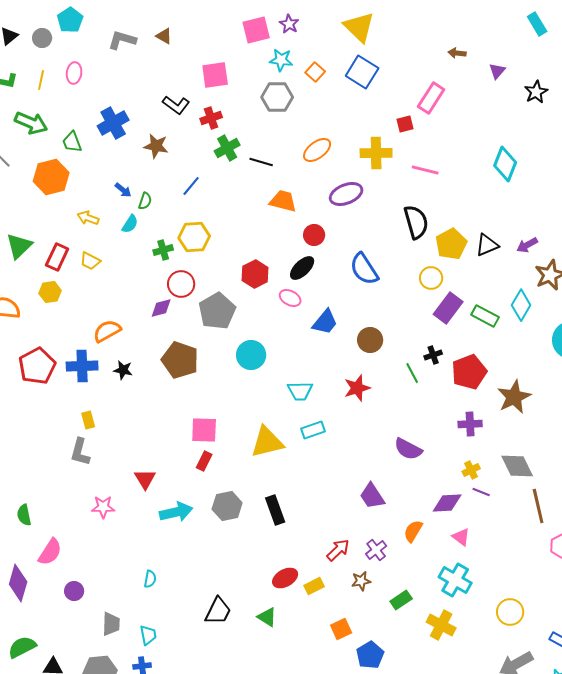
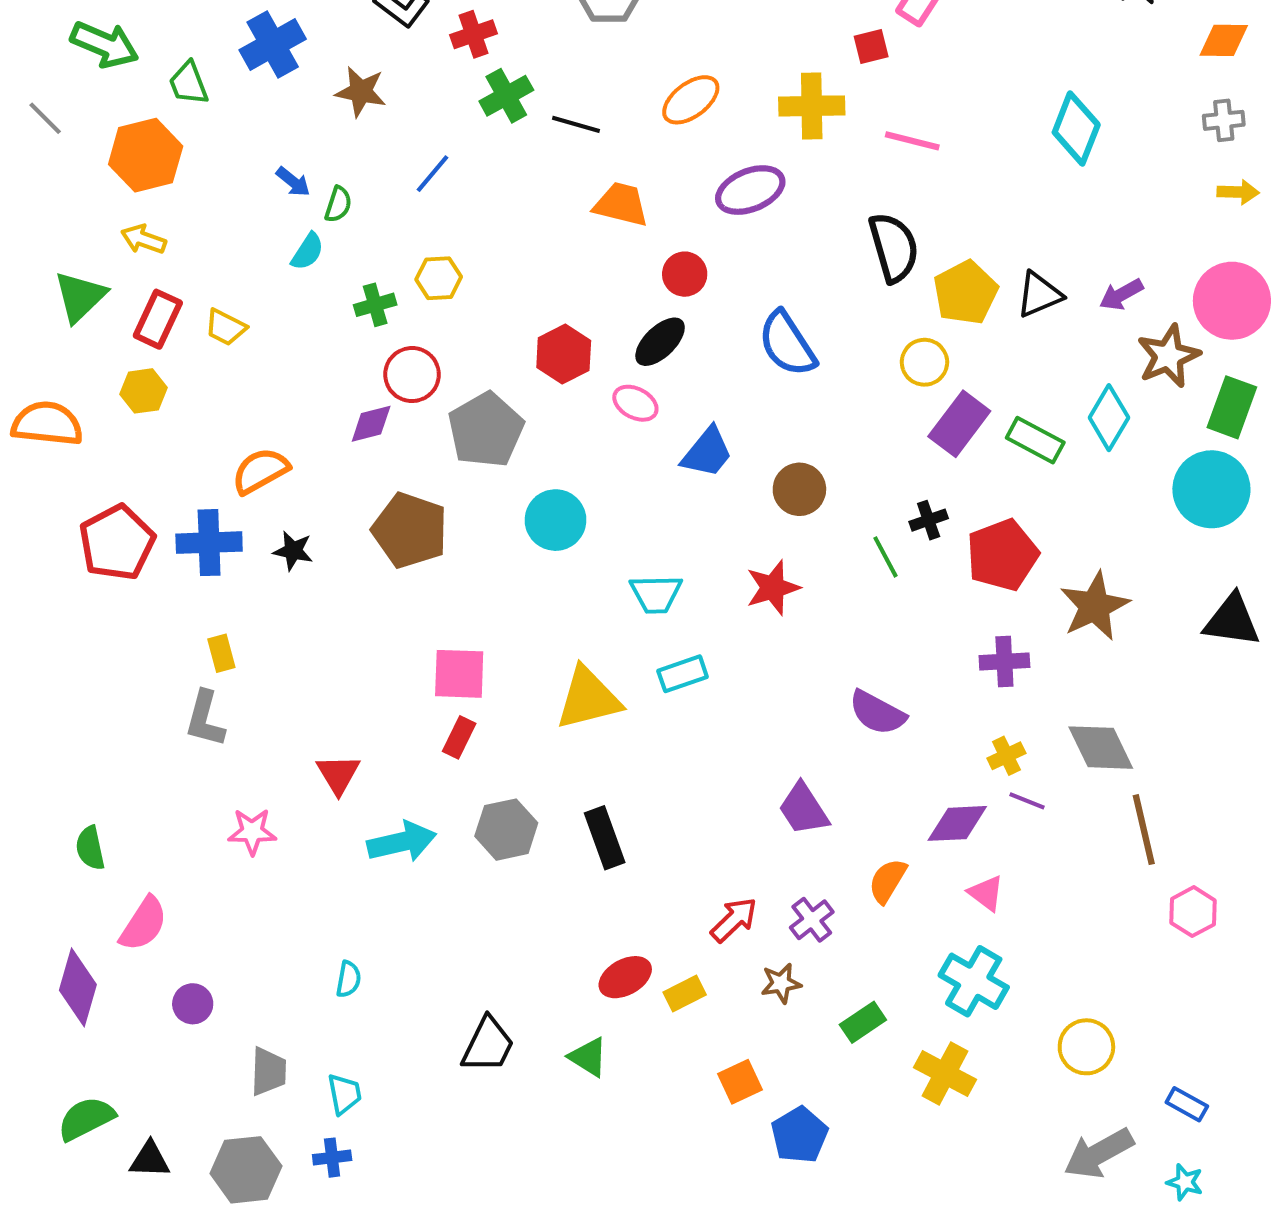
yellow arrow: (88, 218) -> (143, 239), moved
yellow hexagon: (194, 237) -> (439, 278), size x0.7

